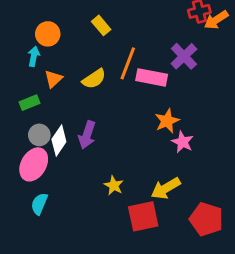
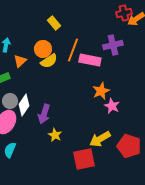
orange circle: (48, 34) -> (43, 49), moved
purple cross: (184, 56) -> (113, 45), turned 30
purple arrow: (87, 135) -> (44, 114), moved
yellow star: (114, 185) -> (55, 135), moved
red pentagon: (206, 219) -> (129, 146), moved

